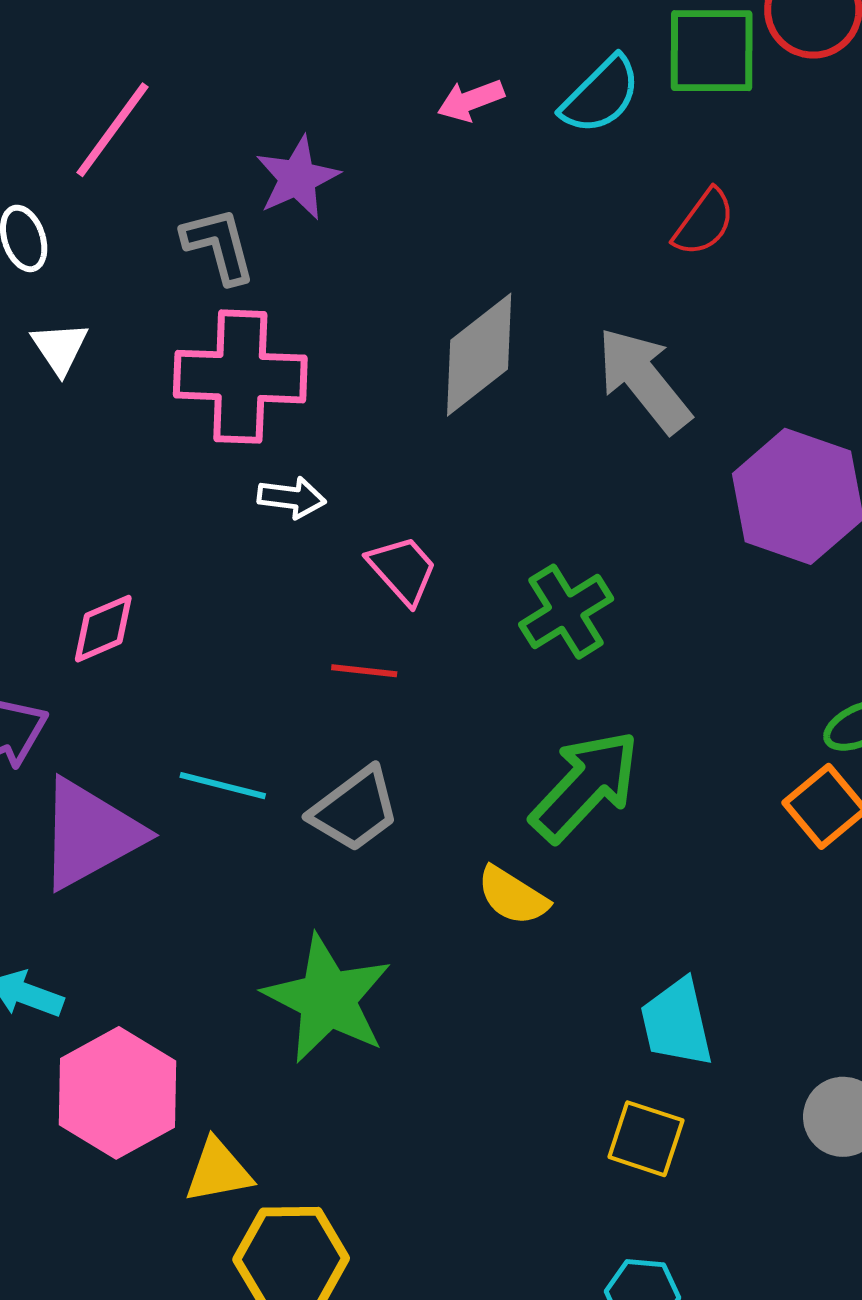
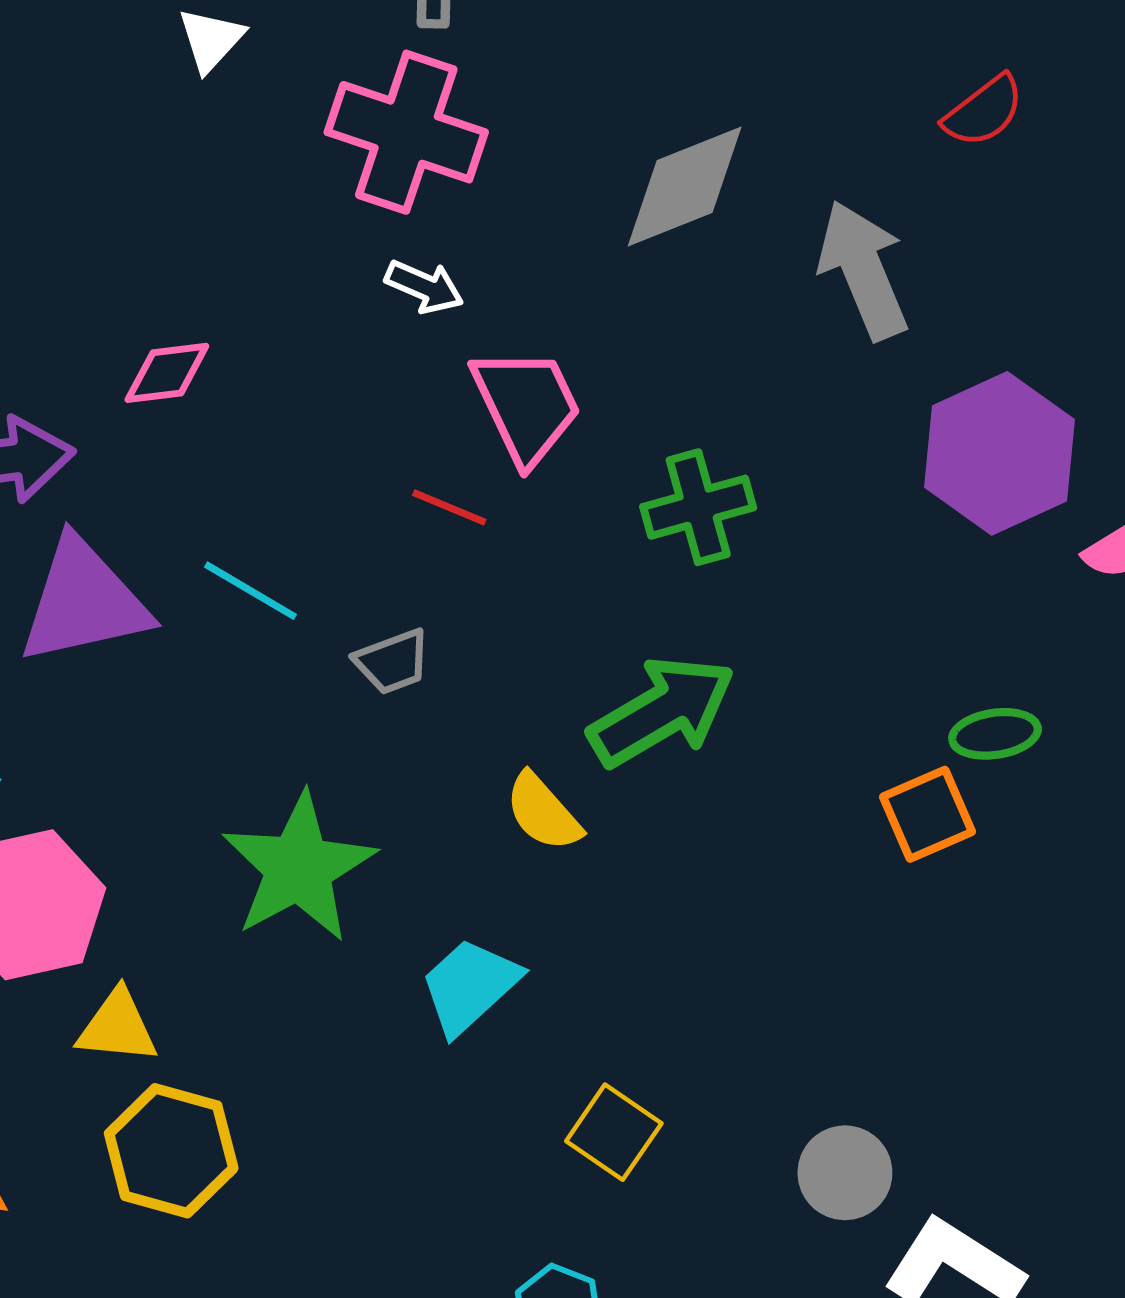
pink trapezoid: (403, 570) -> (526, 405), size x1.4
gray trapezoid: (355, 809) -> (392, 662), size x0.7
cyan trapezoid: (677, 1023) -> (470, 986), moved, turned 44

